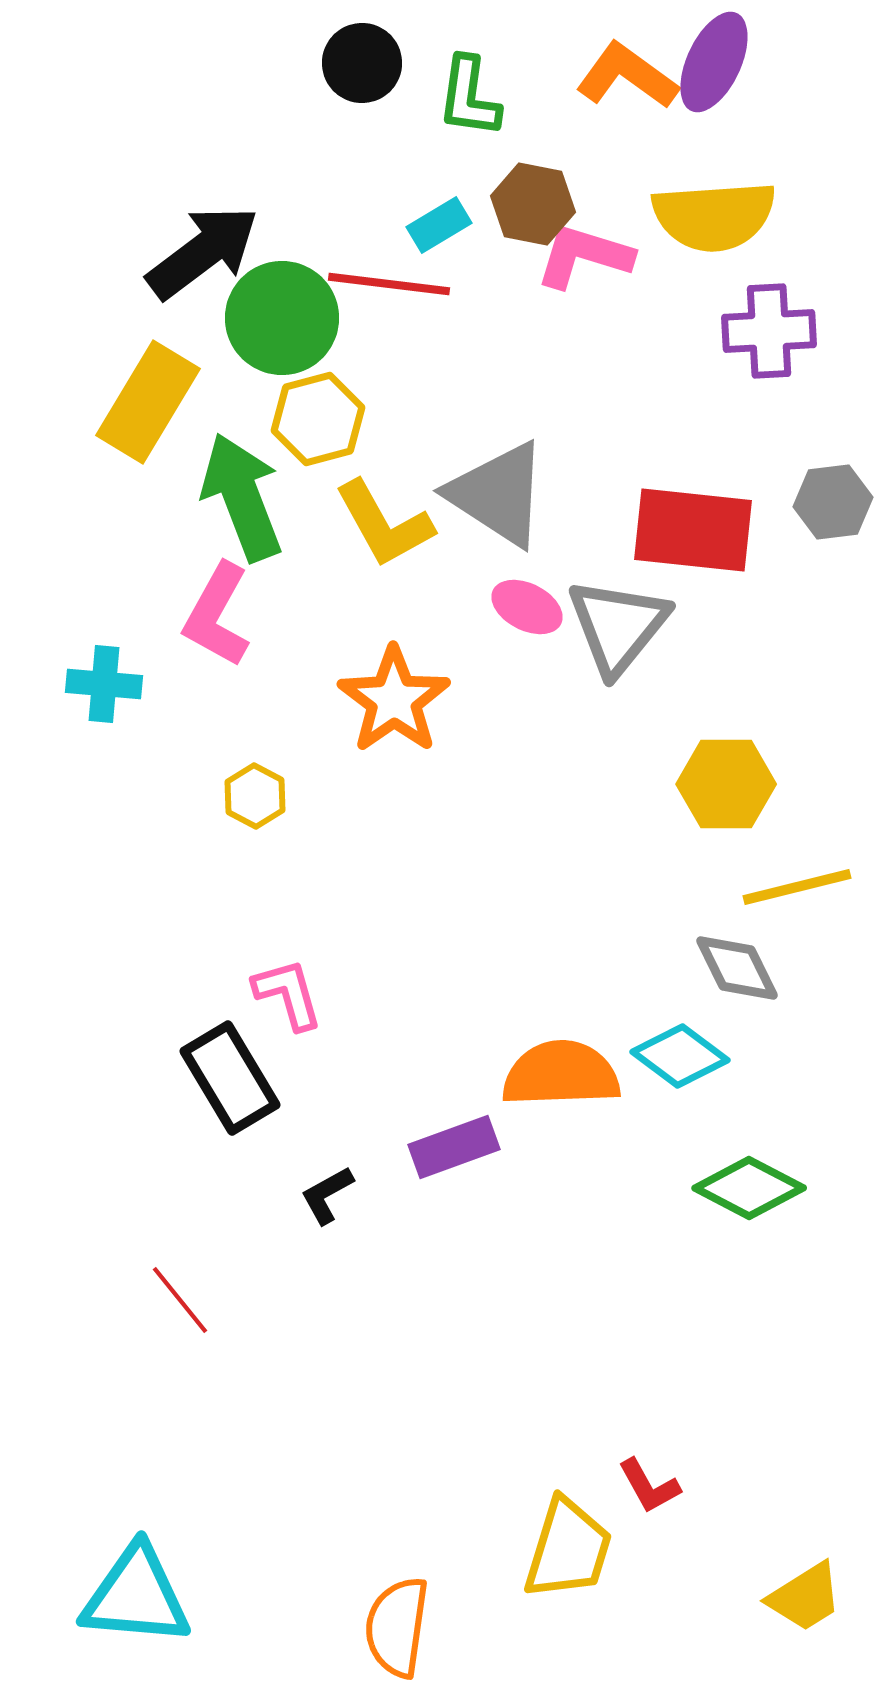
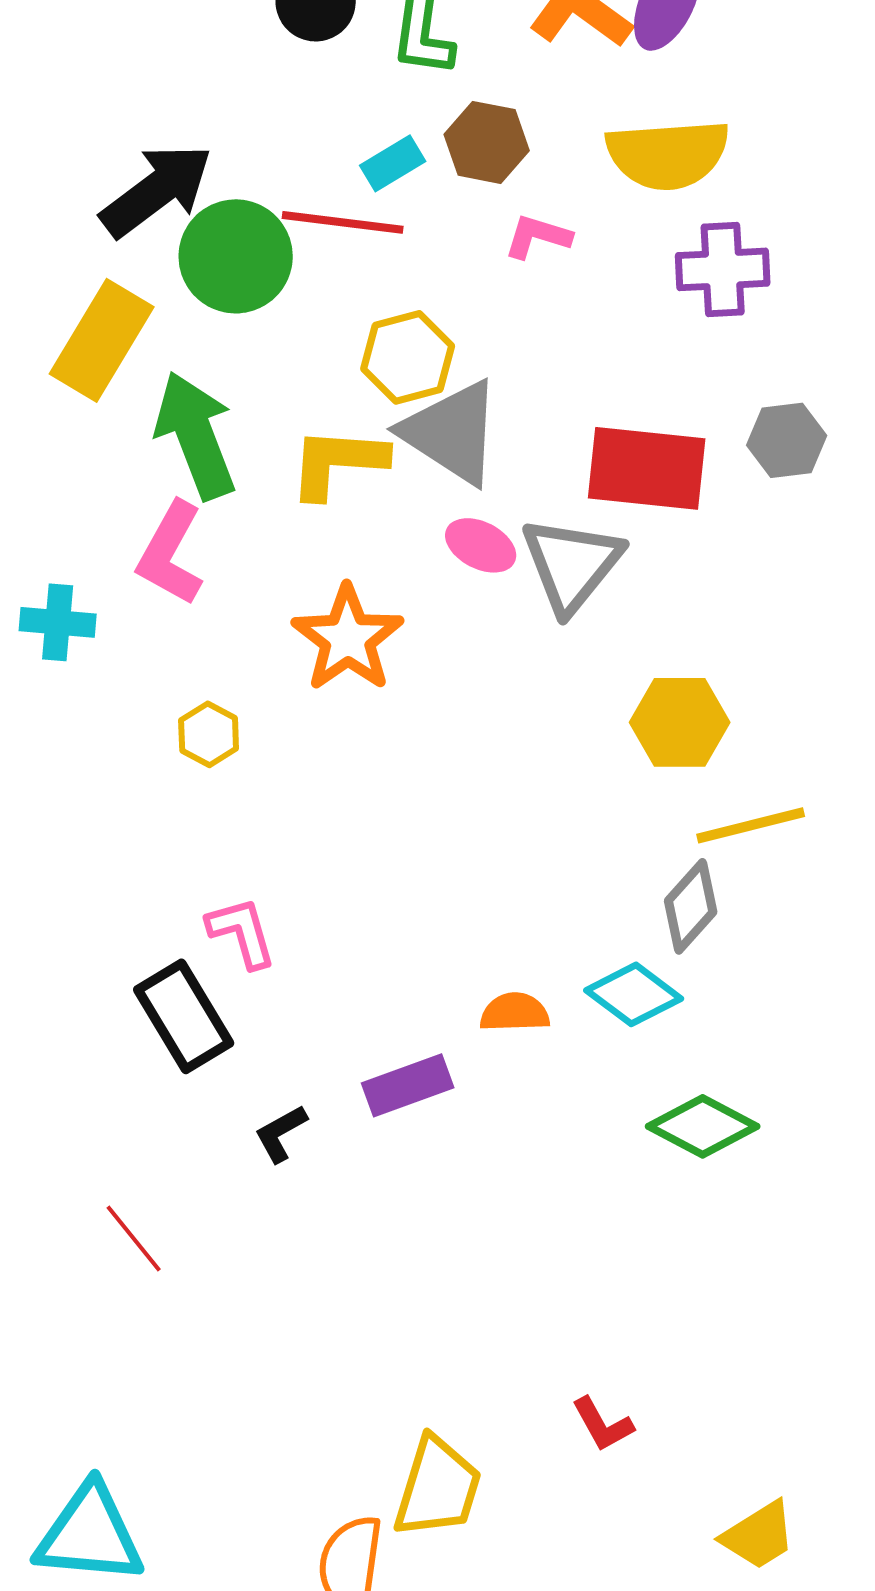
pink L-shape: (584, 256) -> (538, 236), moved, size x0.7
yellow hexagon: (318, 419) -> (408, 357), moved
yellow L-shape: (384, 524) -> (338, 462), turned 123
gray diamond: (737, 968) -> (691, 906), turned 68
orange semicircle: (561, 1074) -> (515, 1012), size x0.6
yellow trapezoid: (568, 1549) -> (438, 1487), moved

